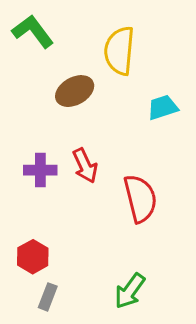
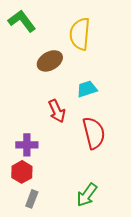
cyan trapezoid: (163, 107) -> (87, 89), moved
purple cross: (40, 170) -> (27, 145), moved

